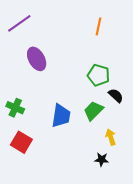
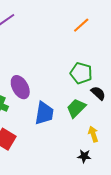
orange line: (99, 26) -> (81, 25), turned 36
purple ellipse: (37, 59) -> (20, 87), moved

